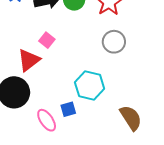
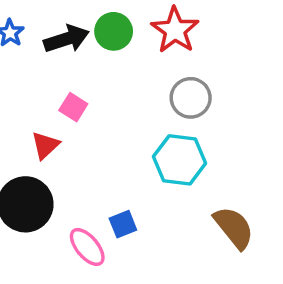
red triangle: (29, 60) -> (45, 145), size x0.7
cyan hexagon: (90, 85) -> (180, 160), moved

